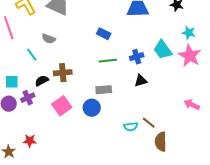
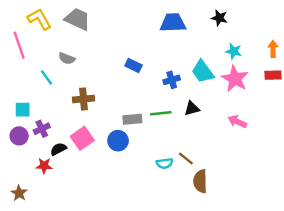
blue rectangle: (104, 34) -> (134, 66), moved
green line: (108, 61) -> (161, 113), moved
black semicircle: (42, 81) -> (58, 149), moved
black triangle: (141, 81) -> (192, 108), moved
pink arrow: (192, 105) -> (237, 122), moved
red star: (30, 141) -> (44, 166), moved

